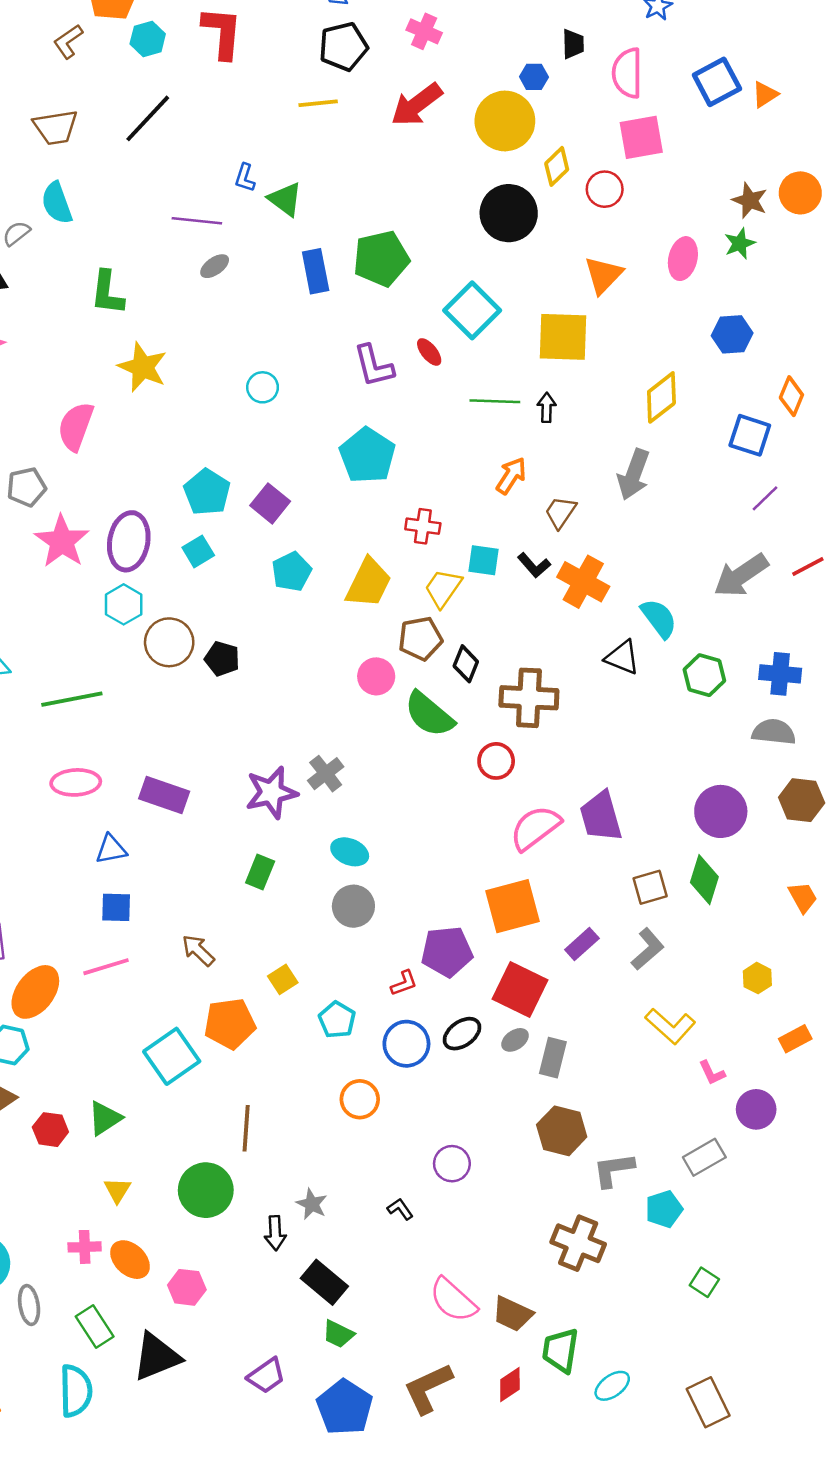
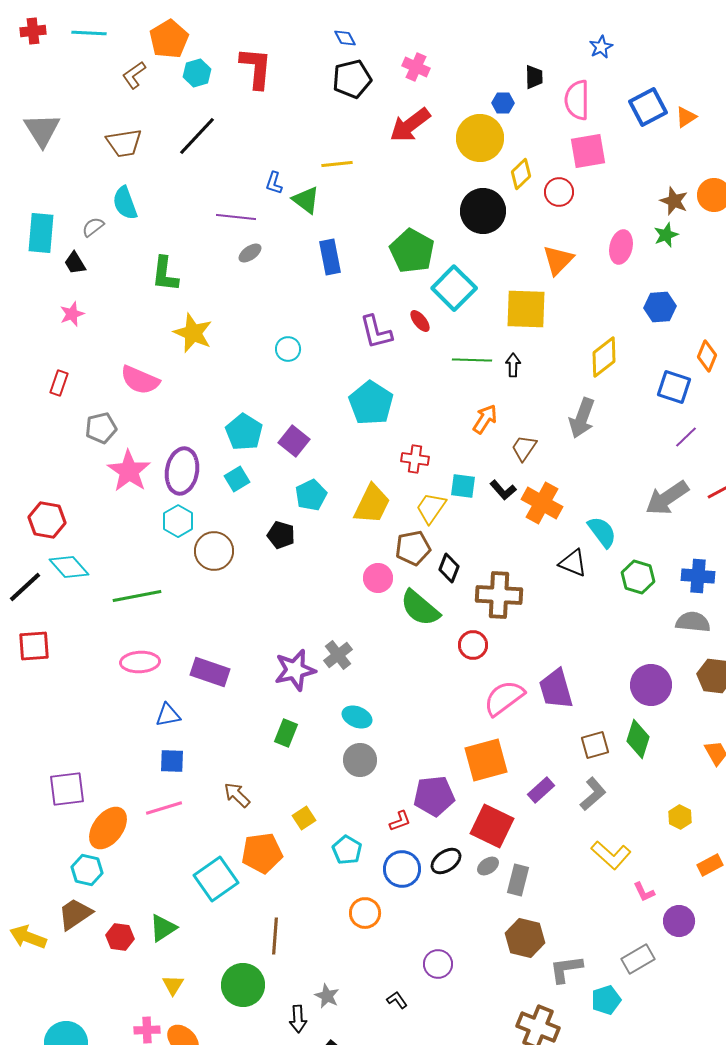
yellow line: (318, 103) -> (337, 164), moved
green pentagon: (381, 259) -> (412, 251), moved, turned -30
pink semicircle: (76, 426) -> (140, 380), turned -87
black pentagon: (222, 659) -> (281, 535), moved

